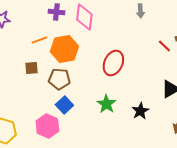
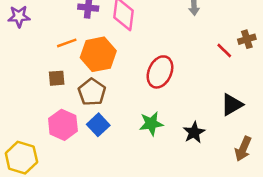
brown pentagon: (59, 79) -> (92, 92), turned 30
green star: (106, 104) -> (151, 124), turned 30
pink hexagon: (47, 126) -> (63, 125), moved

